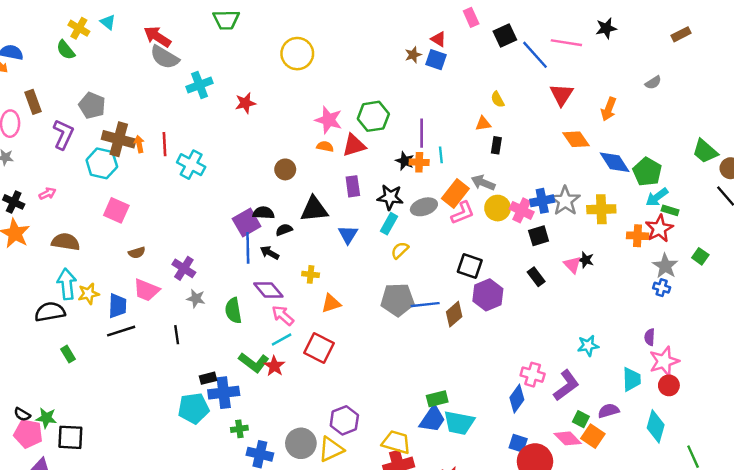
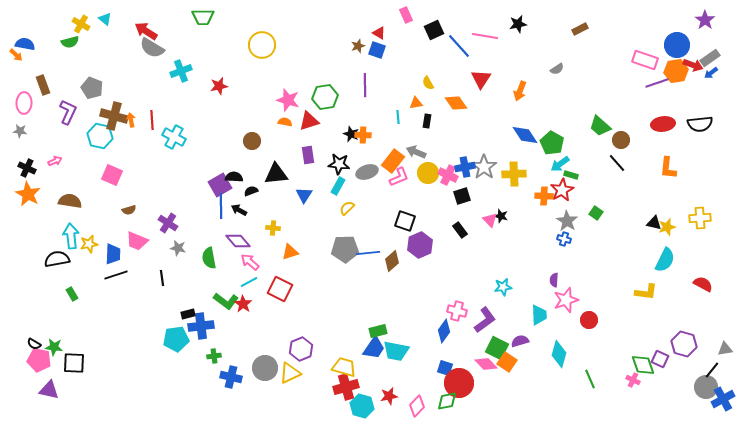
green semicircle: (66, 50) -> (70, 42), turned -66
purple line: (422, 133) -> (365, 85), moved
orange diamond: (576, 139) -> (456, 103), moved
cyan line: (441, 155) -> (398, 117), moved
red circle: (669, 385) -> (589, 320), moved
green square: (581, 419) -> (497, 348), size x1.6

